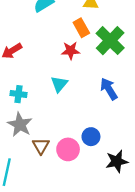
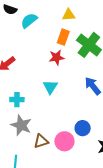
orange rectangle: (81, 28) -> (63, 37), turned 56
brown triangle: (41, 146) -> (41, 141), turned 49

